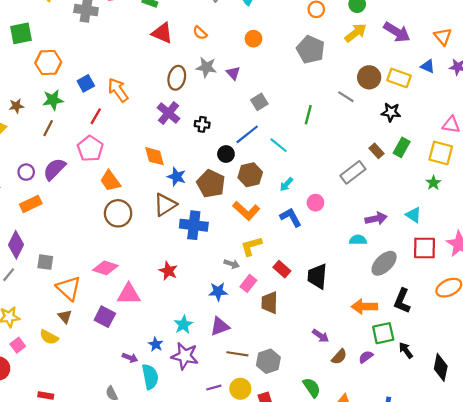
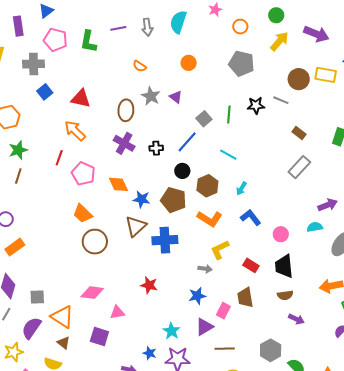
red triangle: (162, 33) -> (81, 99), moved
gray star: (206, 67) -> (151, 96), turned 30
blue square: (86, 83) -> (45, 92), moved
black star: (391, 112) -> (256, 105), moved
green line: (308, 115) -> (229, 115), moved
blue line: (247, 134) -> (187, 142), moved
pink pentagon: (90, 149) -> (83, 174), moved
brown rectangle: (377, 151) -> (299, 133), moved
purple semicircle: (54, 169) -> (31, 328), moved
pink circle: (315, 203) -> (281, 234), moved
pink rectangle: (248, 283) -> (223, 311), moved
pink triangle: (129, 294) -> (117, 312), size x0.7
brown semicircle: (339, 357) -> (285, 295), moved, turned 49
gray hexagon: (268, 361) -> (271, 350), moved

